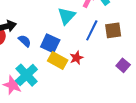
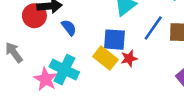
blue square: (50, 43) -> (115, 40), moved, turned -30
cyan cross: (26, 75) -> (64, 70), turned -30

